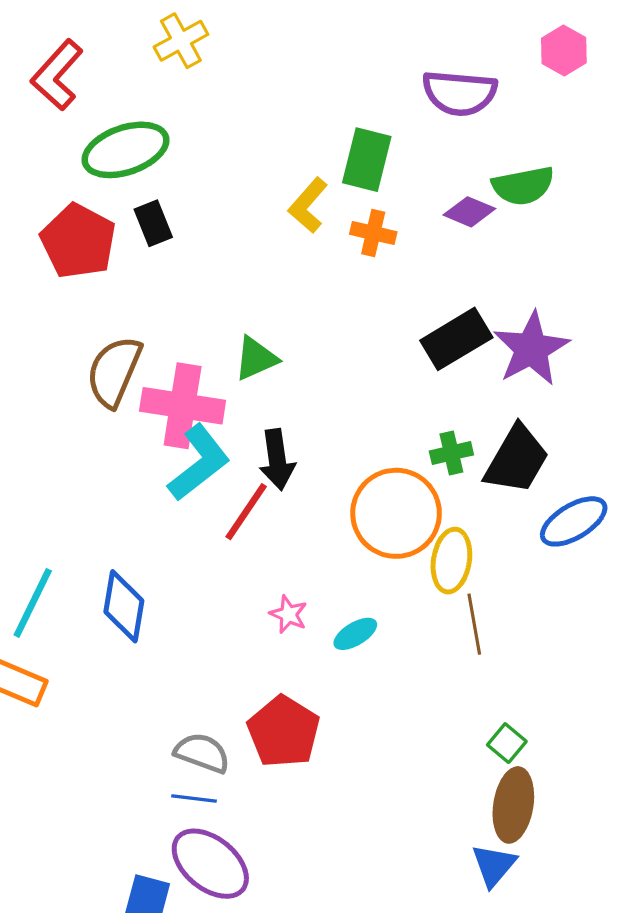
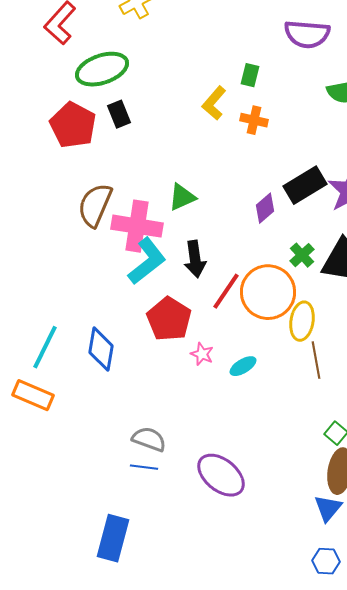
green rectangle: (367, 160) -> (250, 75), size x0.6
purple diamond: (469, 212) -> (265, 208), moved, turned -64
green cross: (451, 453) -> (302, 255), turned -30
red line: (246, 512) -> (226, 291), moved
red pentagon: (284, 732) -> (169, 319), moved
purple ellipse: (210, 864) -> (221, 475), moved

